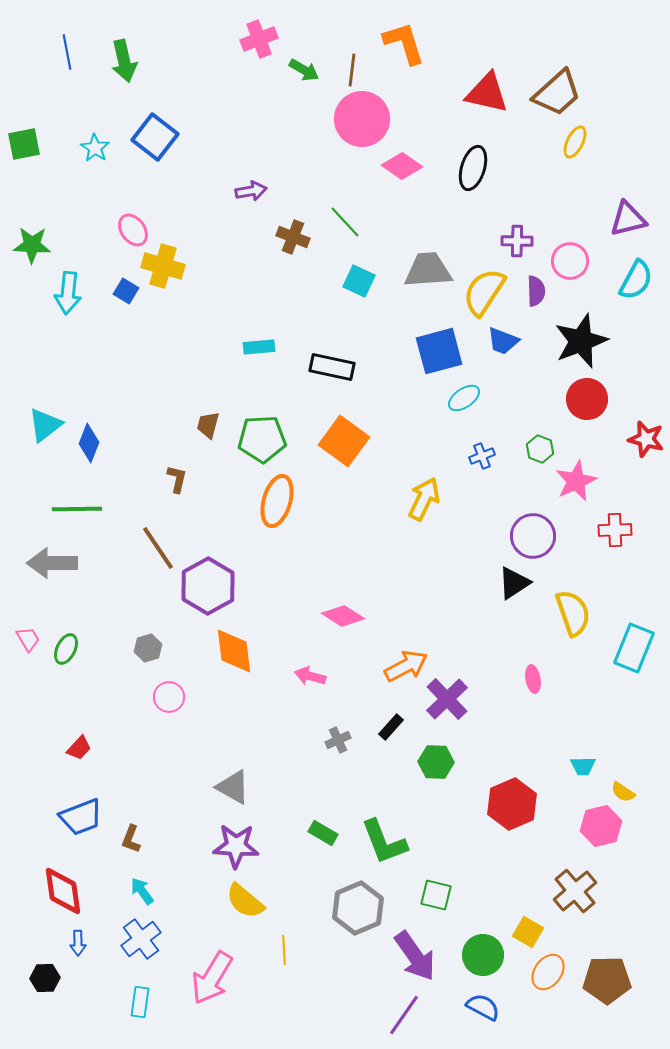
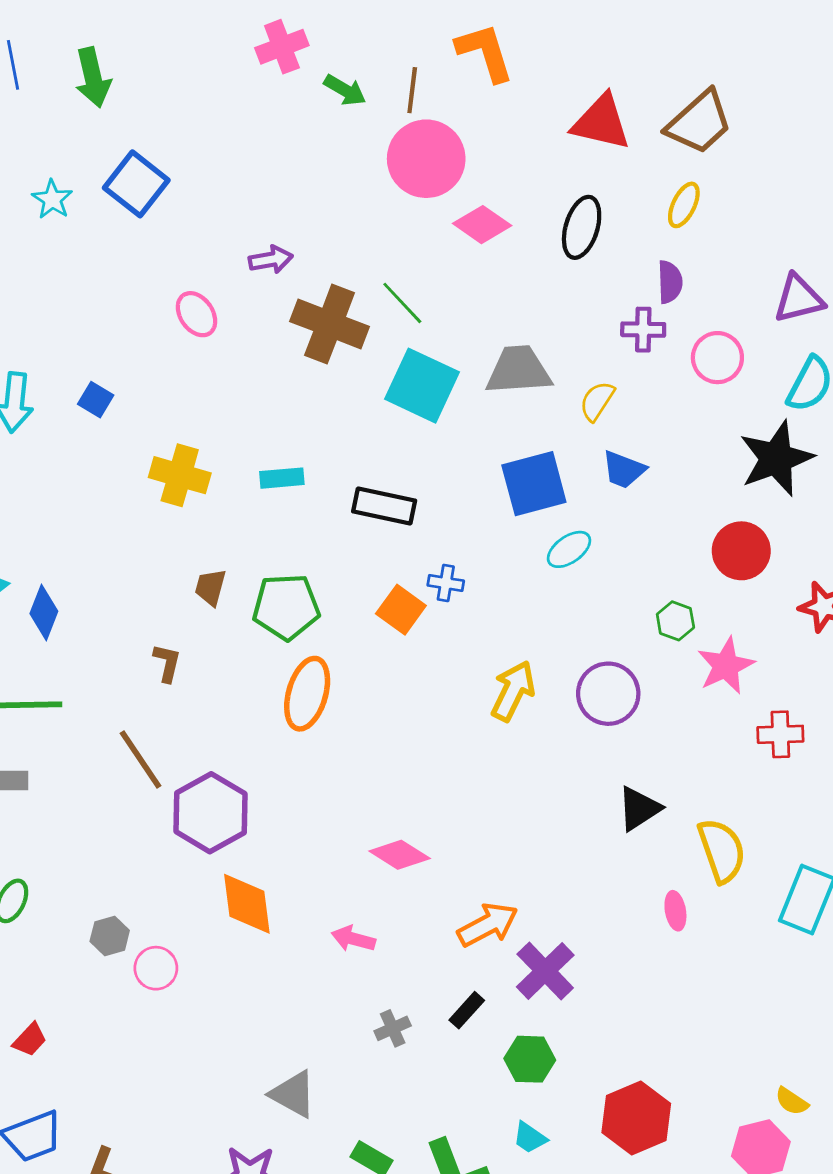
yellow ellipse: (575, 142) -> (684, 205), moved
pink ellipse: (133, 230) -> (196, 314), moved
brown cross: (293, 237) -> (330, 324), size x1.6
yellow cross: (163, 266) -> (180, 475), moved
cyan square: (359, 281) -> (422, 386), size x1.6
purple semicircle: (536, 291) -> (670, 282), moved
yellow semicircle: (484, 292) -> (597, 401), size x0.6
black star: (581, 341) -> (776, 458), moved
orange square: (344, 441) -> (401, 610), size x0.7
blue cross: (482, 456) -> (446, 583), moved, turned 30
purple circle: (533, 536) -> (608, 694), moved
gray hexagon: (148, 648) -> (110, 936), moved
pink ellipse: (533, 679) -> (675, 911), moved
cyan trapezoid: (583, 766) -> (530, 1138), moved, turned 36
gray triangle: (233, 787) -> (293, 1094), moved

